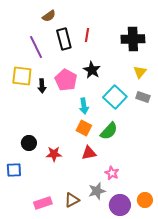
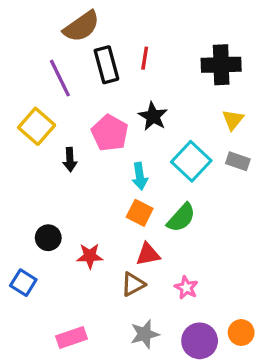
brown semicircle: (49, 16) -> (81, 27), size x1.6
yellow square: (22, 76) -> (37, 126), turned 35
black arrow: (42, 86) -> (70, 160), moved
blue square: (14, 170) -> (23, 283), turned 35
gray star: (97, 191) -> (145, 334), moved
brown triangle: (72, 200) -> (133, 284), moved

